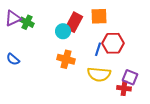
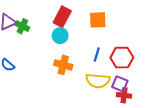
red rectangle: (74, 22) -> (62, 17), moved
red hexagon: (113, 43) -> (122, 58), moved
purple square: (130, 77) -> (120, 84), moved

